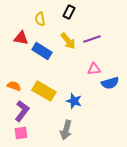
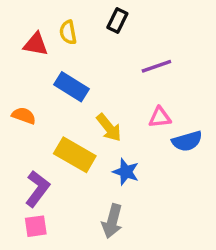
red triangle: (21, 38) -> (36, 44), moved
yellow arrow: (68, 41) -> (109, 128), moved
orange semicircle: (14, 86) -> (24, 116), moved

